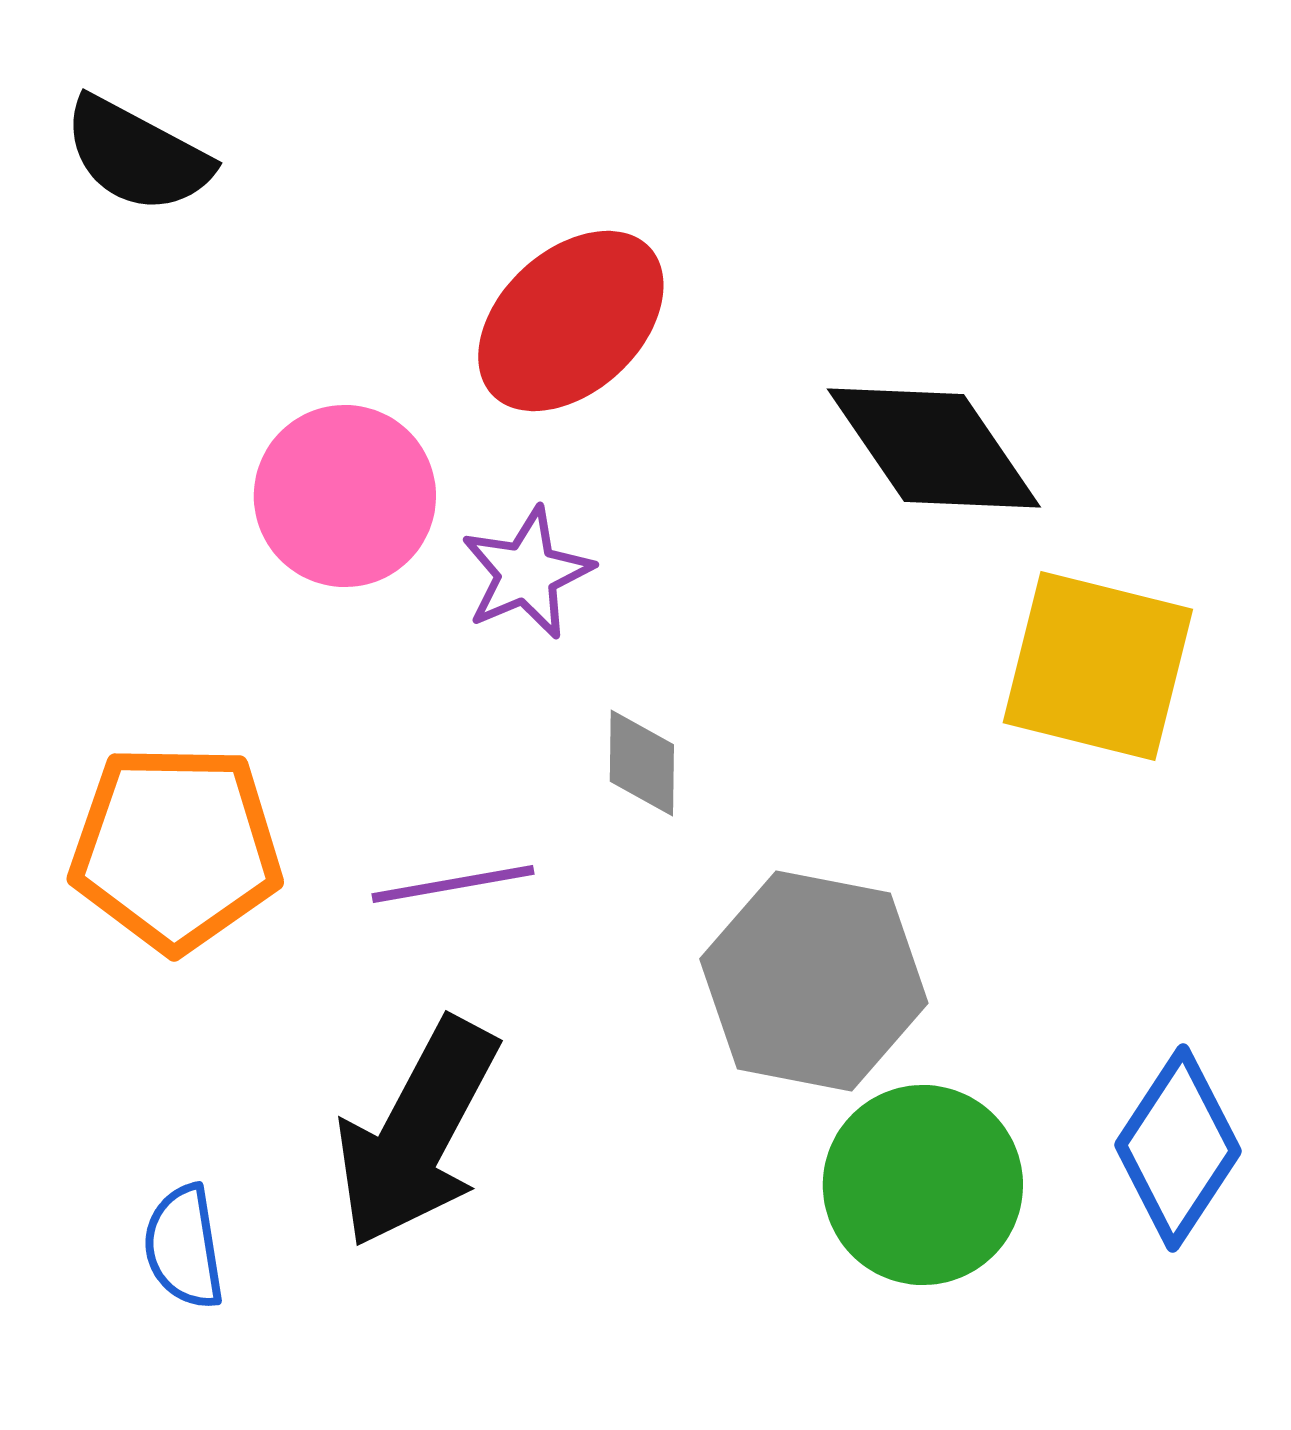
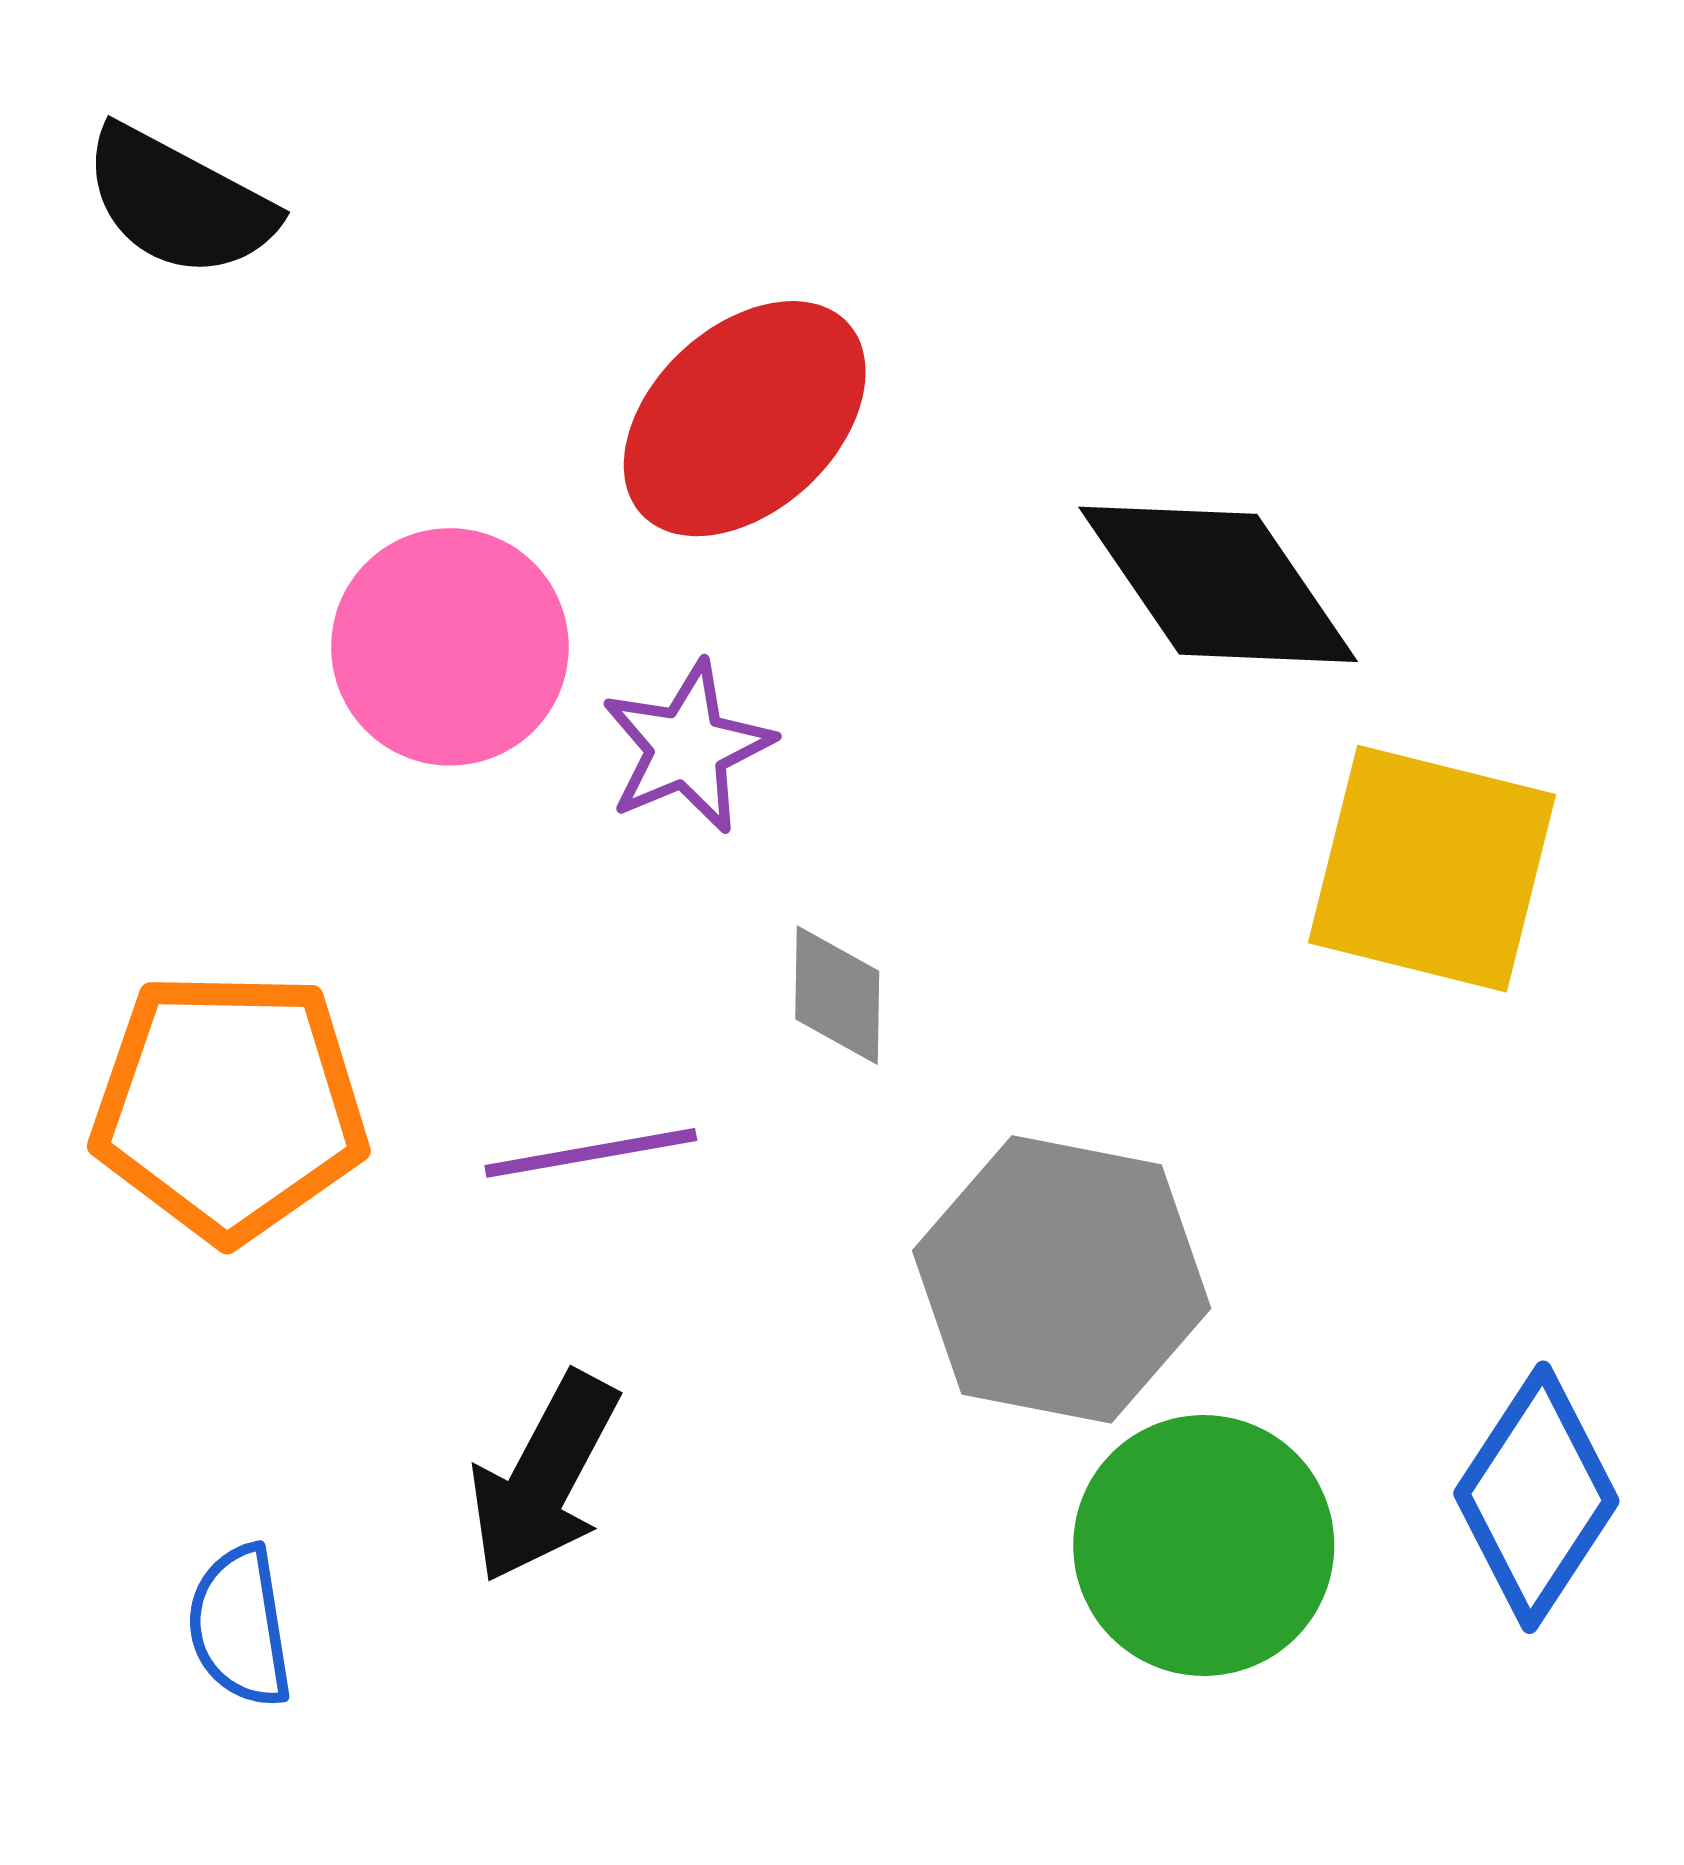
black arrow: (417, 1133) -> (544, 1478), size x0.7

